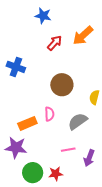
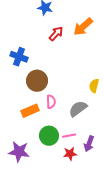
brown circle: (62, 85) -> (37, 81), moved
purple star: (16, 148) -> (19, 152), moved
green circle: (33, 173) -> (49, 136), moved
red star: (56, 174) -> (70, 154), moved

